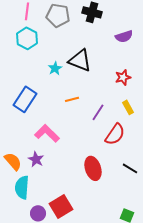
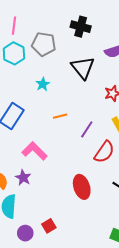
gray pentagon: (58, 15) -> (44, 44), moved
black triangle: (80, 60) -> (83, 68), moved, turned 30
red square: (61, 206) -> (49, 226), size x0.6

